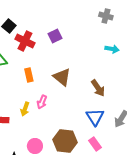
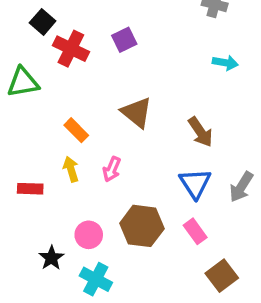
orange rectangle: (29, 75) -> (76, 130), moved, turned -32
pink arrow: (42, 102) -> (112, 169), moved
yellow arrow: (25, 109) -> (71, 169), turned 144

